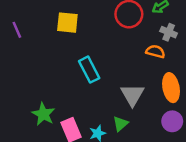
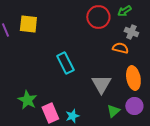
yellow square: (67, 23) -> (28, 24), moved
green triangle: (120, 124) -> (113, 111), moved

